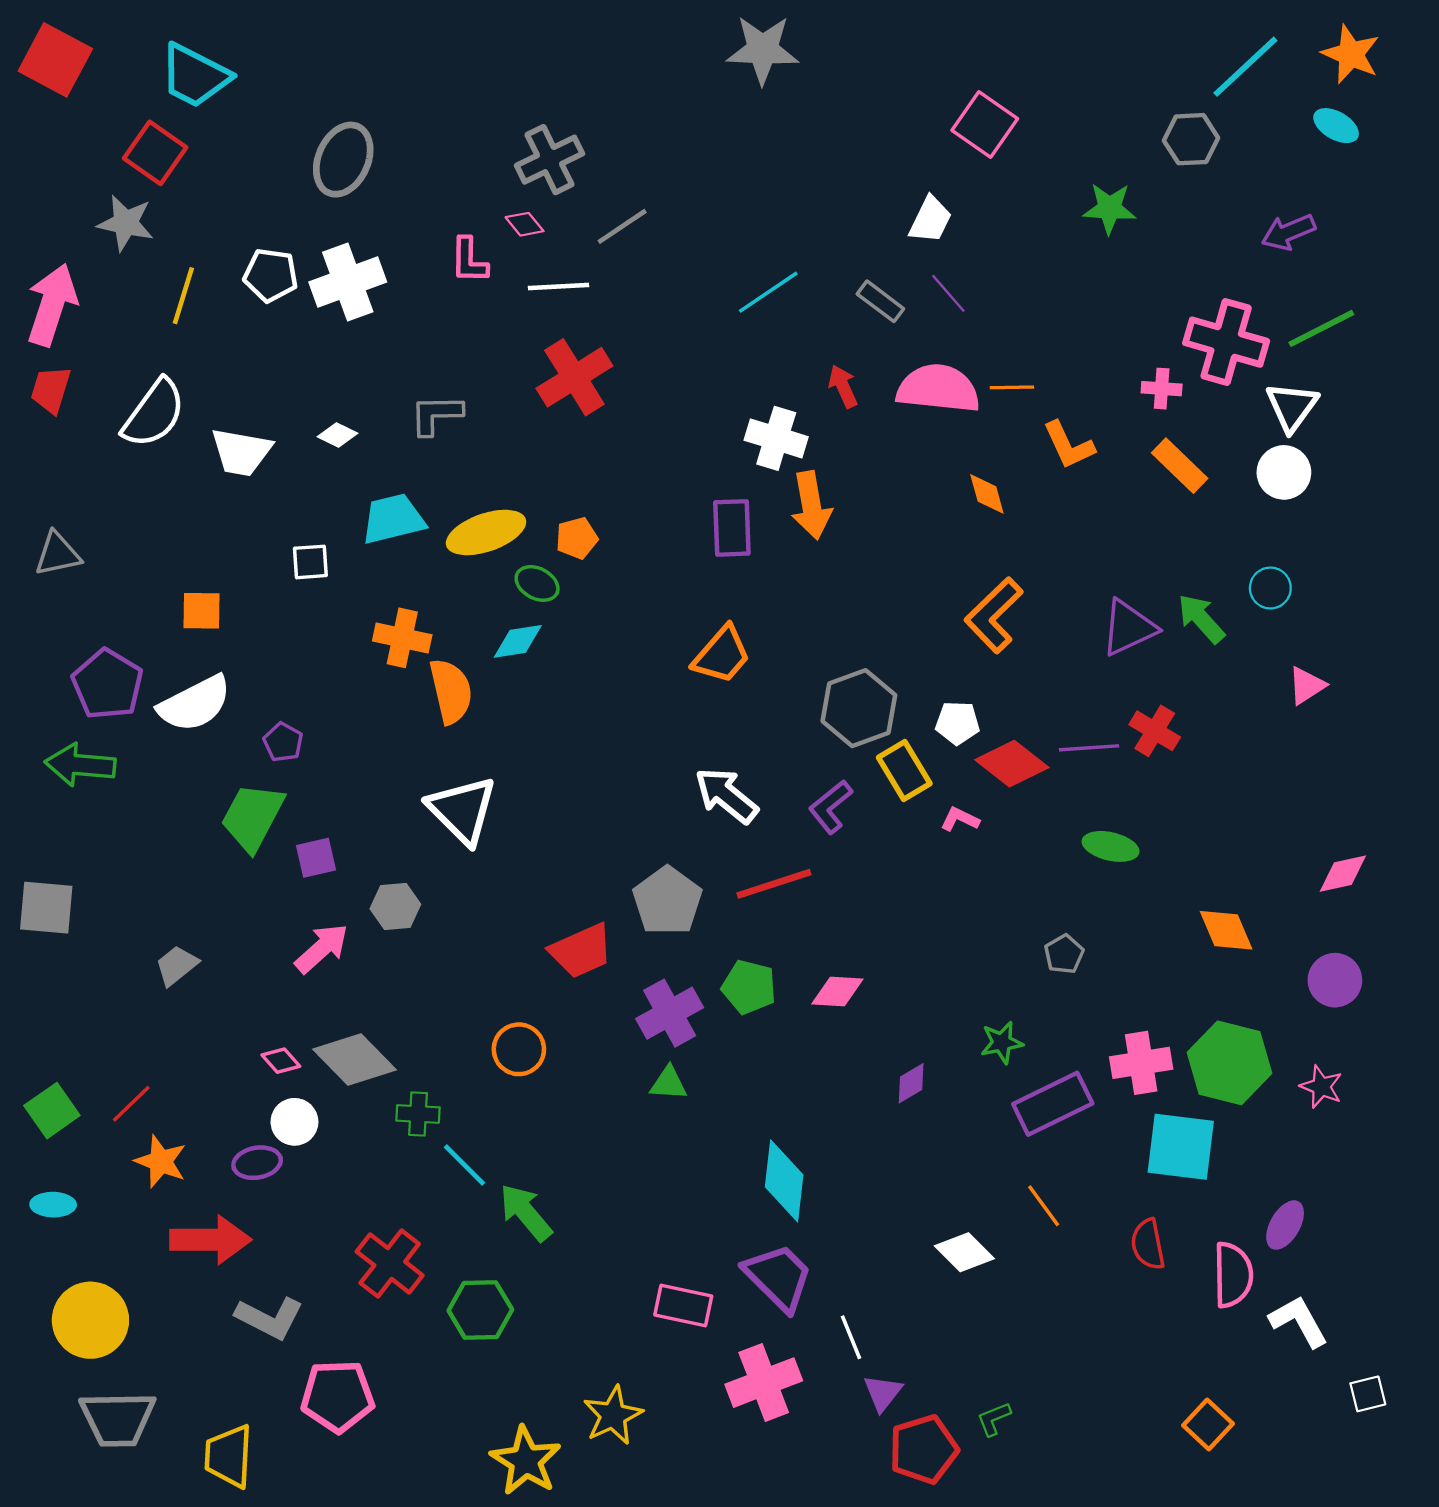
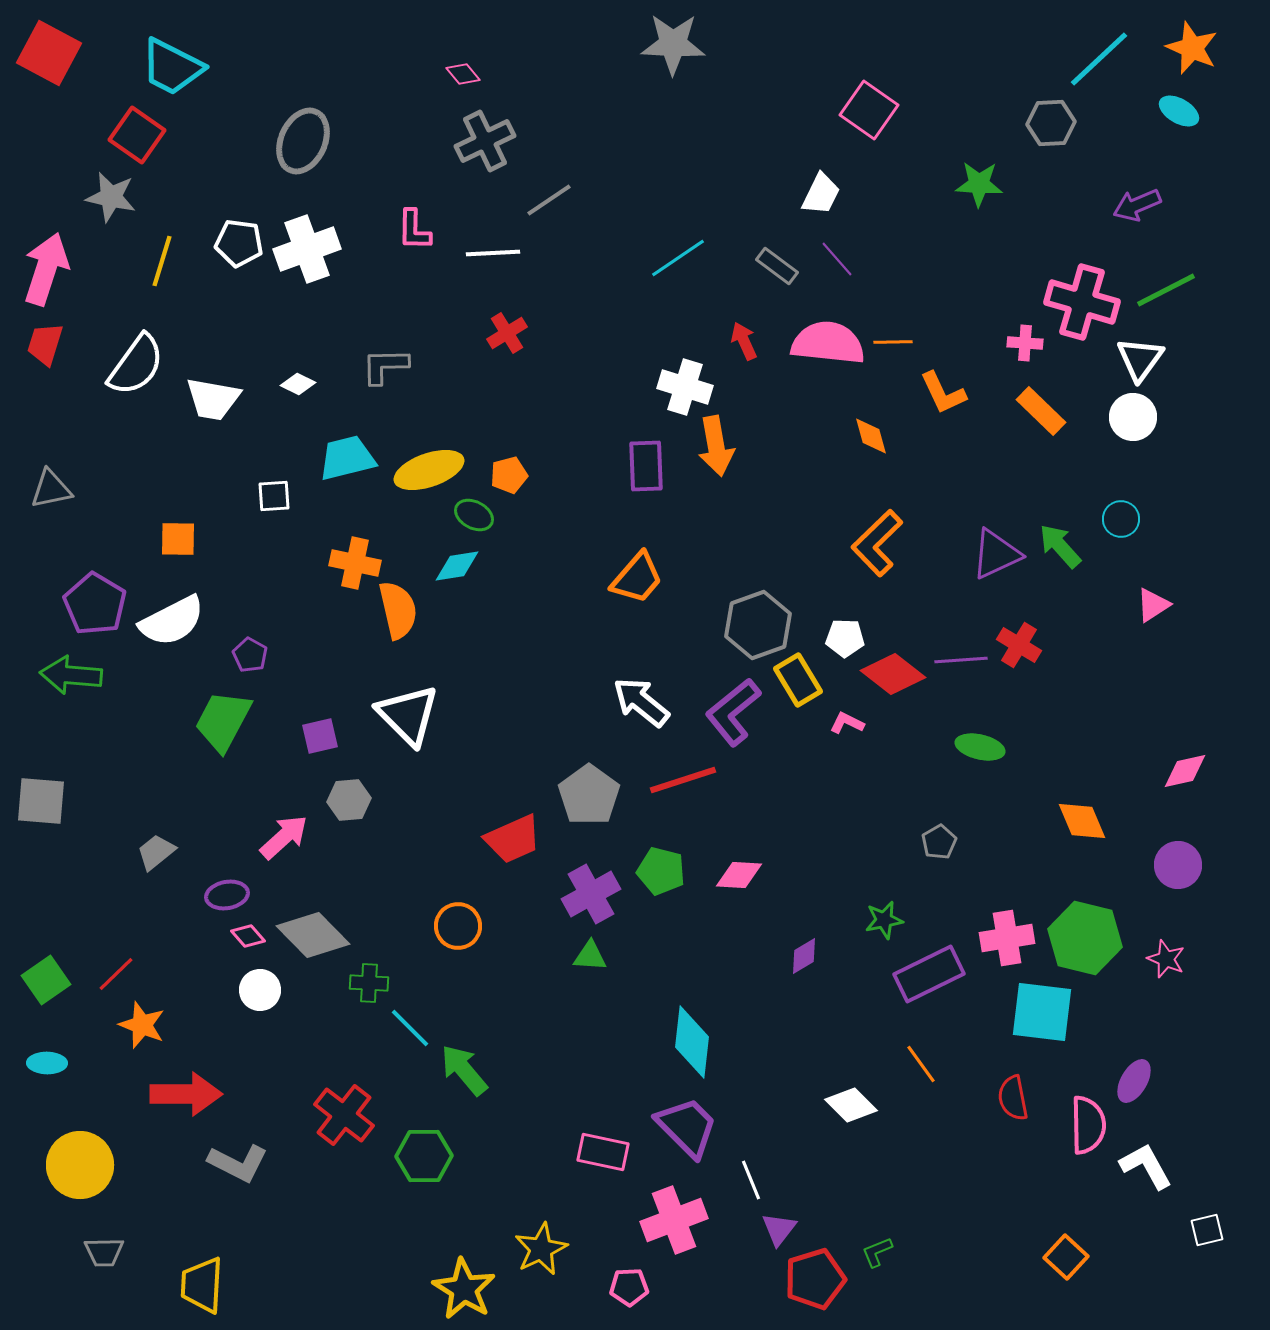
pink diamond: (525, 224) -> (463, 74), moved
red cross: (574, 377) -> (507, 333), size x0.6
purple L-shape: (831, 807) -> (733, 712), size x1.4
purple square: (316, 858) -> (320, 736), moved
purple ellipse: (257, 1163) -> (227, 895), moved
pink pentagon: (338, 1396) -> (629, 1287), moved, size x0.6
gray trapezoid: (118, 1419) -> (104, 1252), size x0.6

